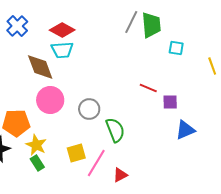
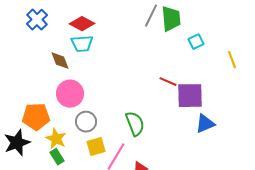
cyan square: (176, 48) -> (196, 42), turned -35
brown diamond: (40, 67) -> (60, 61), size x0.7
purple square: (170, 102) -> (190, 96), size x1.8
gray circle: (89, 109) -> (86, 122), moved

